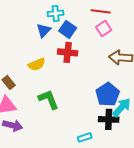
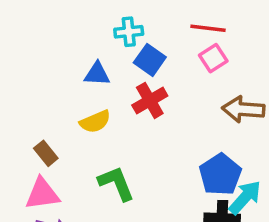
blue triangle: (44, 30) -> (97, 74), moved, turned 49
red cross: (68, 52) -> (150, 100), turned -36

